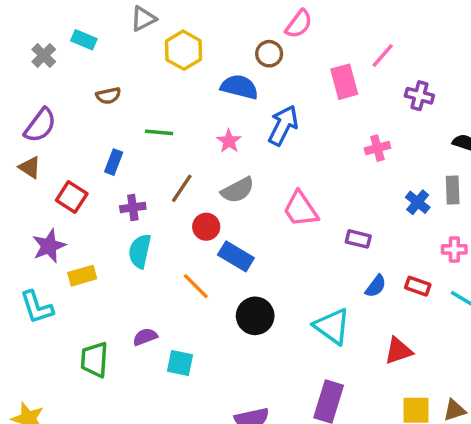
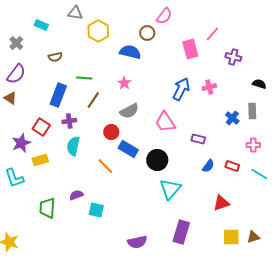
gray triangle: (143, 19) -> (75, 13), turned 35
gray cross: (44, 55) -> (16, 43), moved
blue arrow: (283, 125) -> (181, 89), moved
blue rectangle: (114, 162) -> (58, 95), size x1.6
brown line: (182, 188) -> (93, 100), moved
red square: (72, 197) -> (41, 127), moved
black circle: (255, 316) -> (157, 160), moved
cyan triangle: (332, 326) -> (170, 189), moved, turned 35

